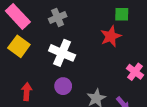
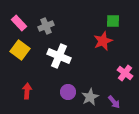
pink rectangle: (18, 16) -> (19, 23), size x0.7
gray cross: (58, 18) -> (46, 26), moved
purple circle: (63, 86) -> (68, 92), moved

